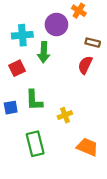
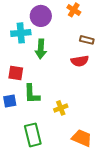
purple circle: (56, 24) -> (41, 16), moved
red semicircle: (85, 65) -> (80, 61), turned -126
red square: (17, 68) -> (16, 73), moved, turned 35

